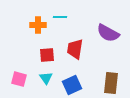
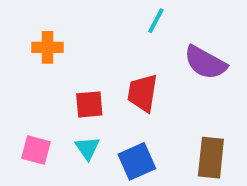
cyan line: (60, 17) -> (156, 21), moved, turned -64
orange cross: (38, 25) -> (47, 47), moved

